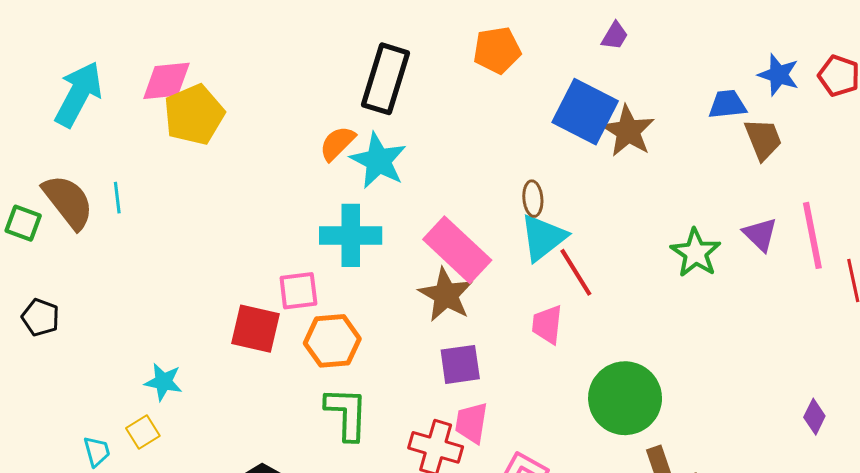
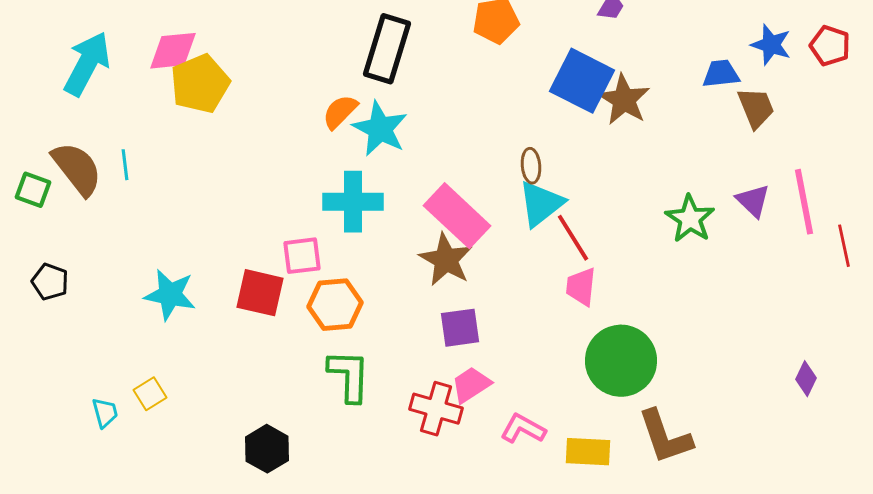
pink trapezoid: (547, 325) -> (581, 287), moved
cyan star: (163, 382) -> (170, 295), moved, size x1.4
pink trapezoid: (471, 423) -> (471, 385), turned 48

